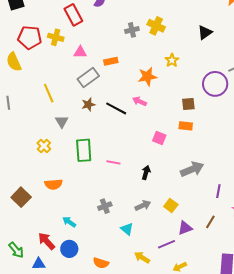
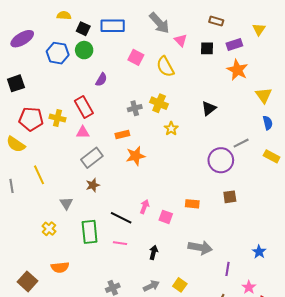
red rectangle: (73, 15) -> (84, 107), moved
yellow star: (172, 60) -> (171, 129), moved
orange rectangle: (111, 61) -> (122, 134), moved
yellow semicircle: (14, 62) -> (16, 144), turned -30
orange star: (147, 77) -> (136, 156), moved
yellow line: (49, 93) -> (39, 175), moved
pink arrow: (139, 101) -> (145, 207), moved, turned 88
brown square: (188, 104) -> (230, 197), moved
black line: (116, 108) -> (121, 218), moved
gray arrow: (192, 169) -> (200, 247), turned 35

